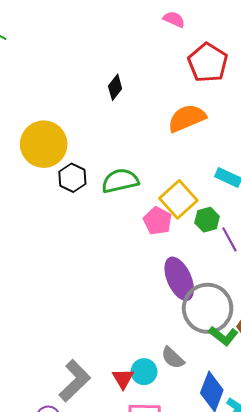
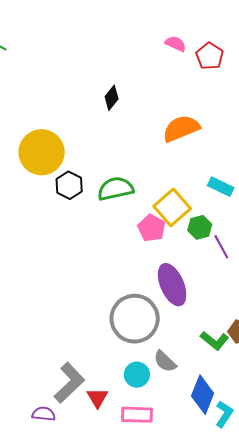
pink semicircle: (174, 19) -> (176, 44), moved
red pentagon: (208, 63) -> (210, 56), moved, size x0.7
gray circle: (208, 308) -> (135, 319), moved
red triangle: (123, 379) -> (98, 398), moved

